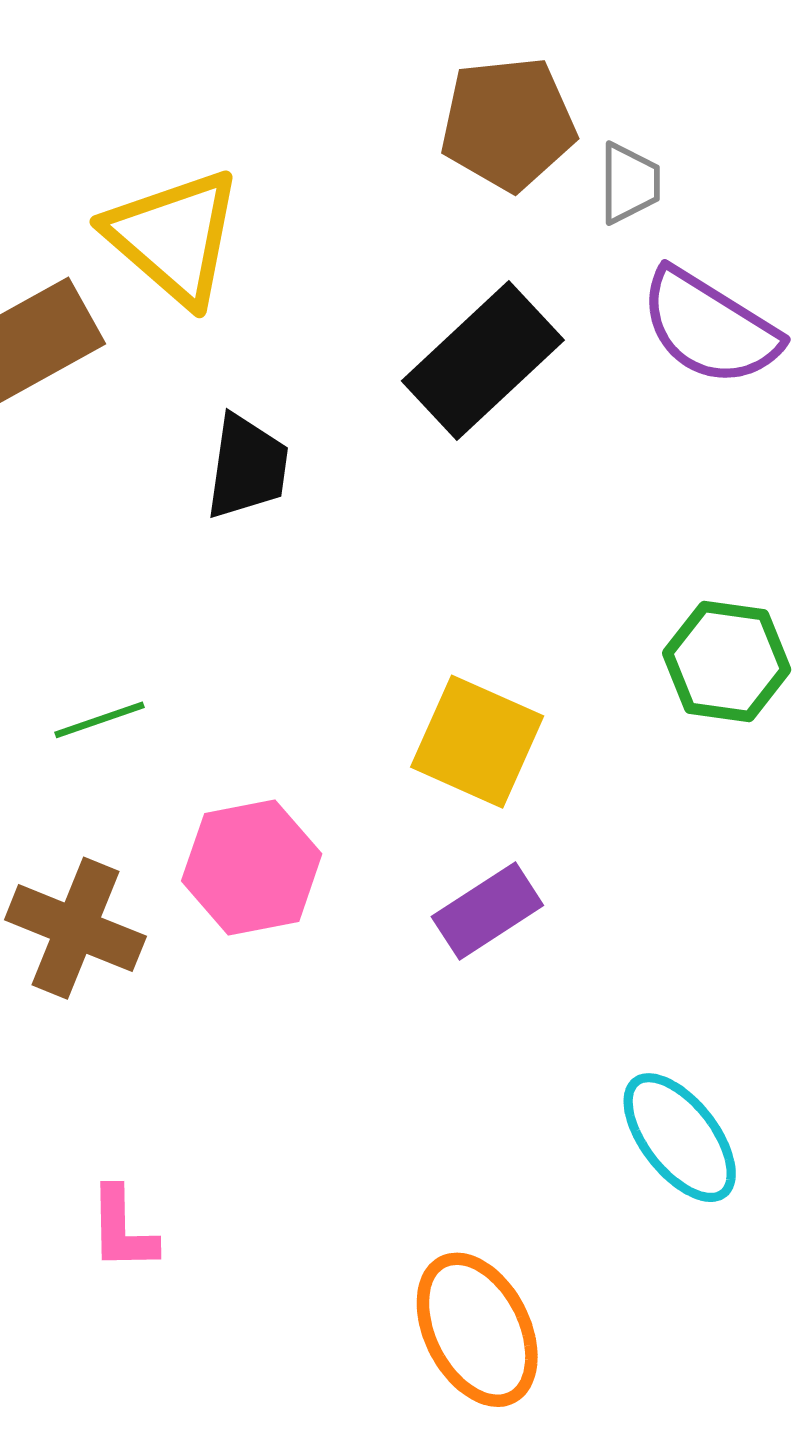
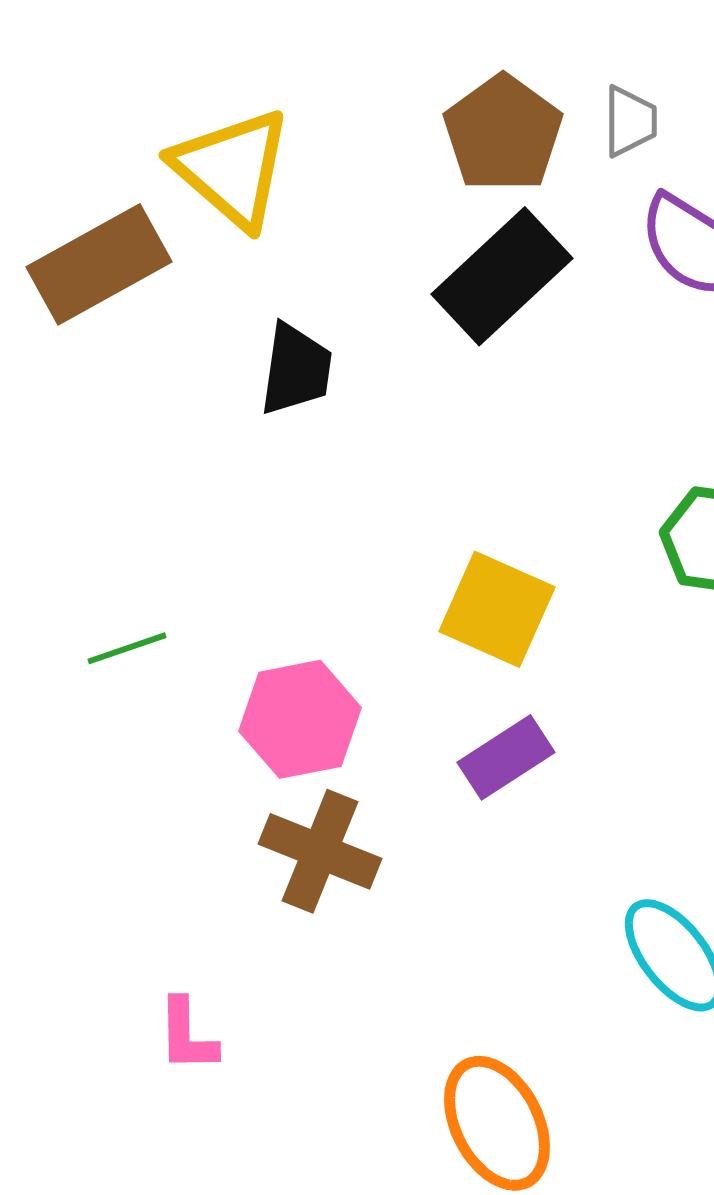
brown pentagon: (508, 124) -> (503, 133), moved, turned -30
green line: (99, 720) -> (127, 648), moved
brown cross: (75, 928) -> (320, 851), moved

